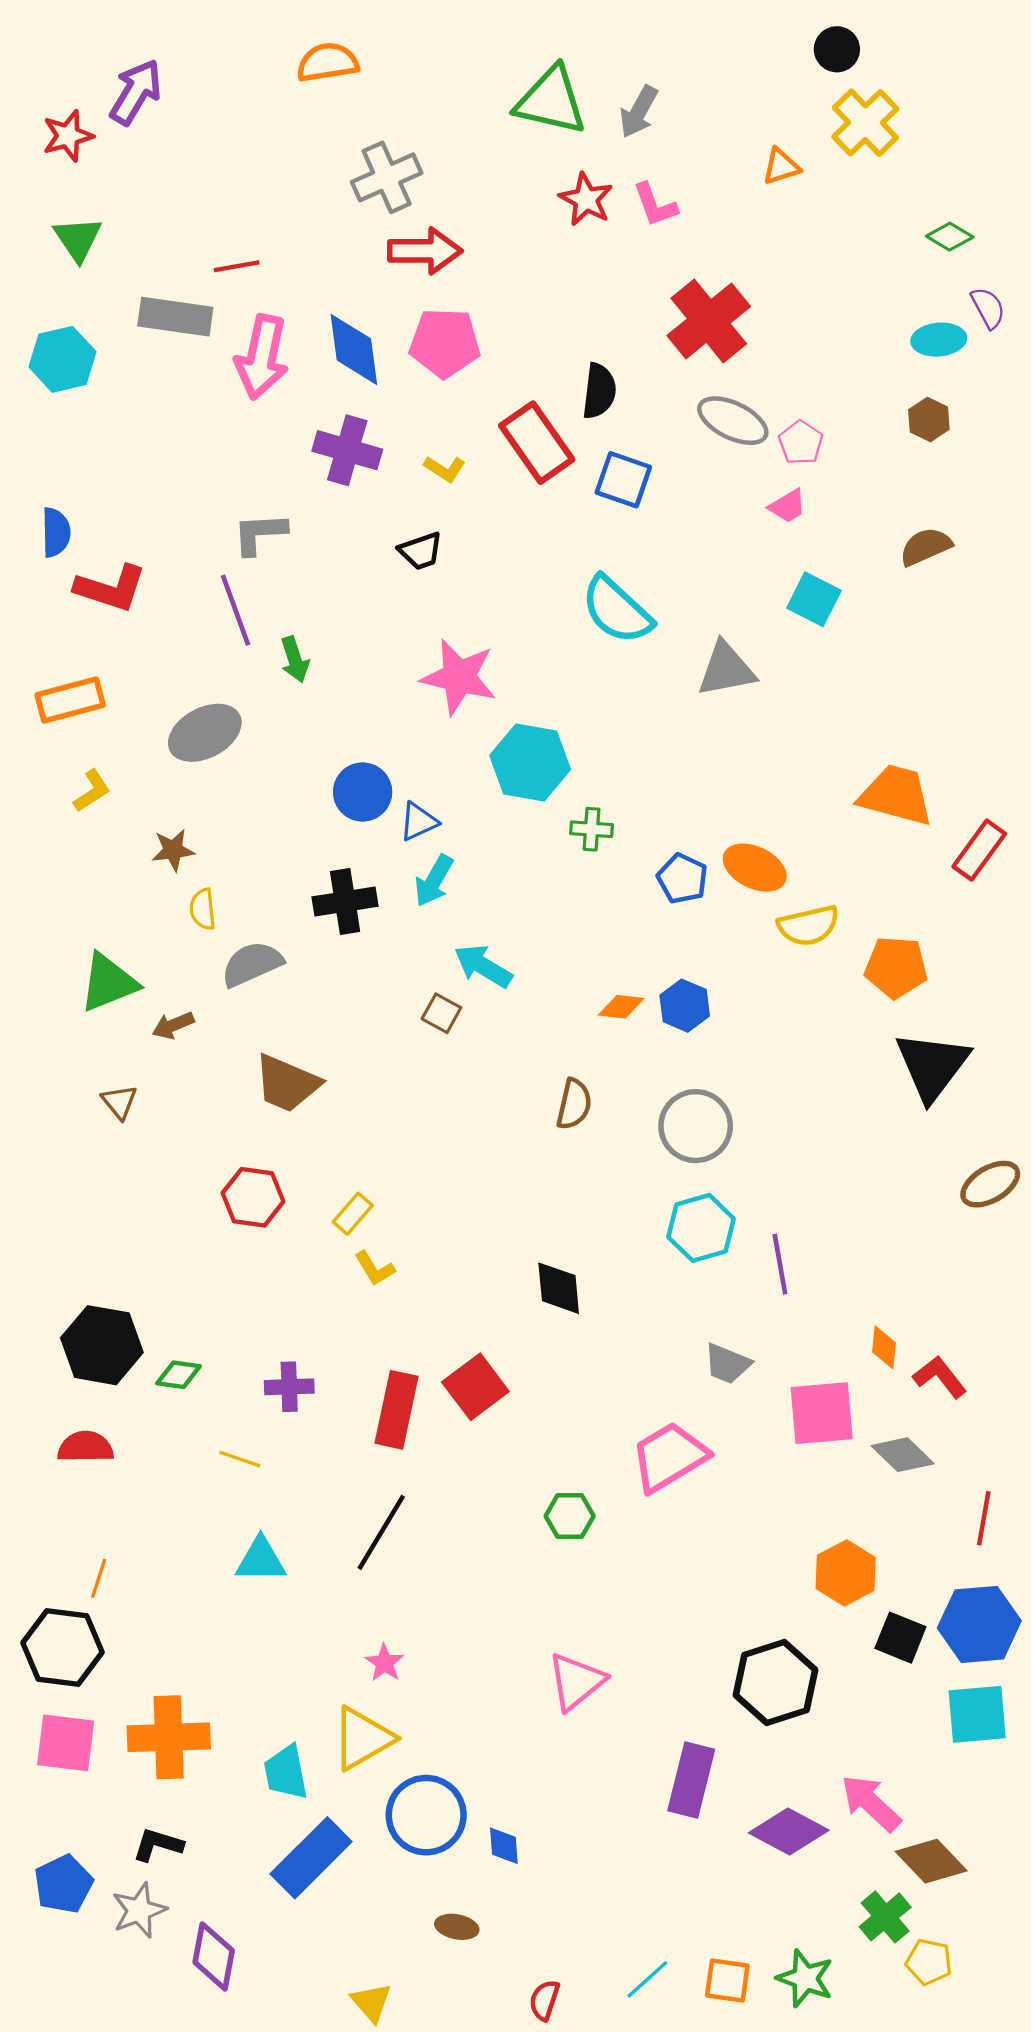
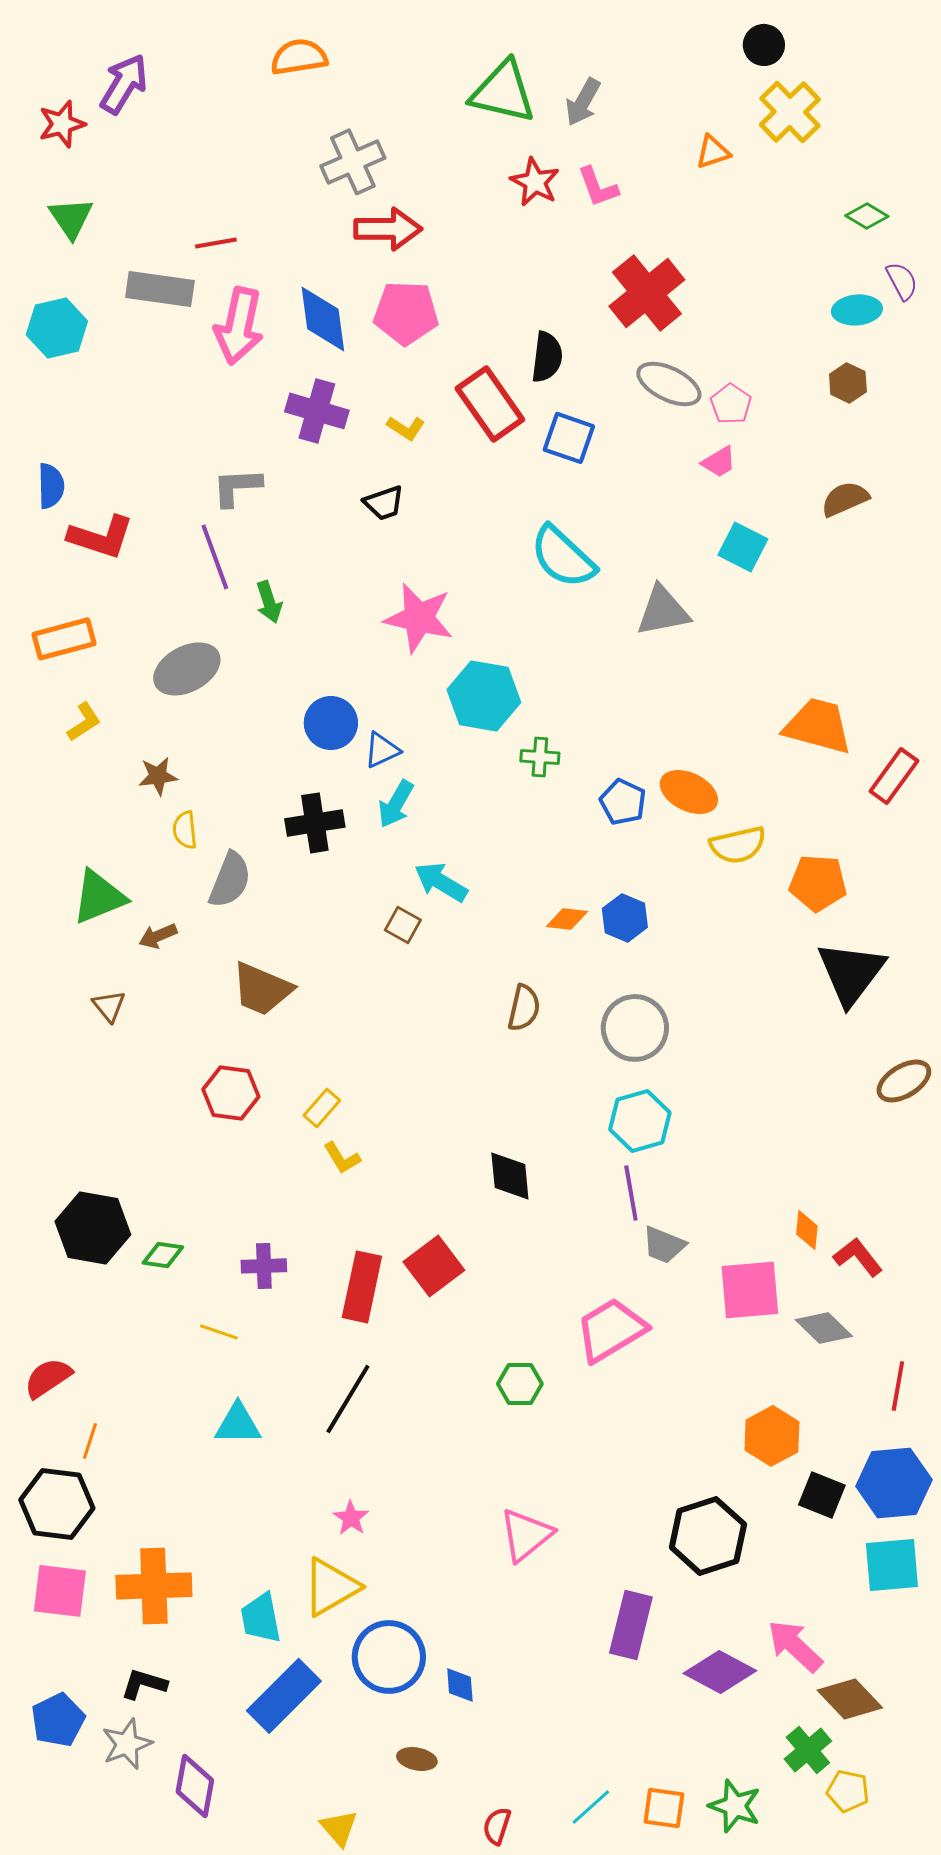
gray semicircle: (252, 964) -> (230, 880), turned 136
purple line: (780, 1264) -> (631, 1193), moved
red semicircle: (85, 1447) -> (48, 1378), moved, turned -33

